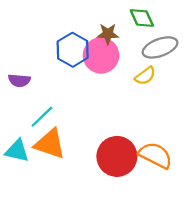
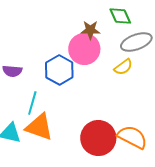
blue hexagon: (73, 50) -> (59, 70), moved
cyan line: (42, 117) -> (32, 103), turned -30

